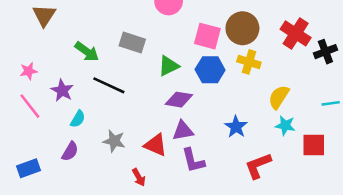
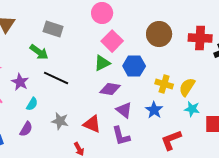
red cross: (296, 33) -> (200, 38), turned -30
pink square: (207, 36) -> (112, 41), moved, turned 30
gray rectangle: (132, 43) -> (53, 29), moved
yellow cross: (249, 62) -> (164, 84), moved
purple triangle: (183, 131) -> (124, 110), moved, turned 48

